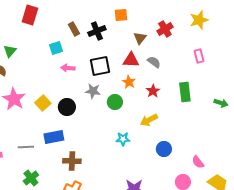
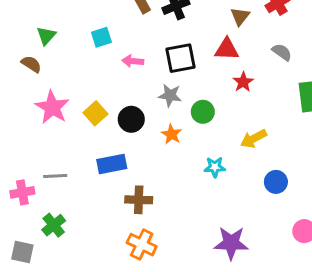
cyan square: (56, 48) -> (101, 37), moved
gray semicircle: (154, 62) -> (282, 52), moved
orange star: (129, 82) -> (172, 134), moved
red star: (153, 91) -> (243, 82), moved
gray line: (26, 147) -> (55, 176), moved
green cross: (31, 178) -> (54, 225), moved

